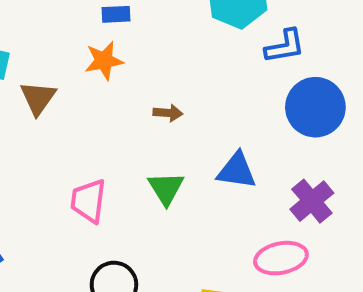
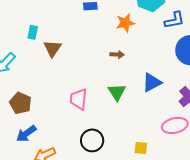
orange star: (104, 61) -> (125, 23), moved
blue triangle: (237, 171) -> (152, 83), turned -35

